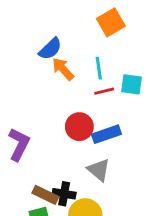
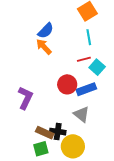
cyan line: (99, 68) -> (89, 37), moved
orange arrow: (63, 69) -> (44, 47), moved
cyan square: (132, 84) -> (97, 67), moved, turned 35

